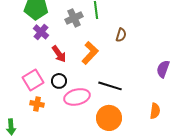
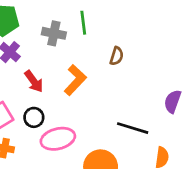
gray cross: (74, 18) -> (54, 33), turned 36
black line: (110, 86) -> (133, 128), moved

